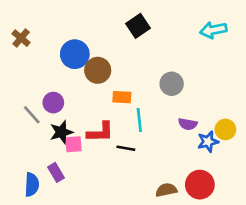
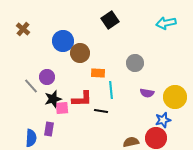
yellow circle: (225, 129) -> (175, 97), size x1.5
blue star: (208, 142) -> (163, 120), moved
purple rectangle: (56, 172) -> (49, 129), turned 40

